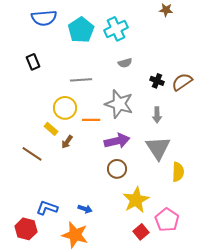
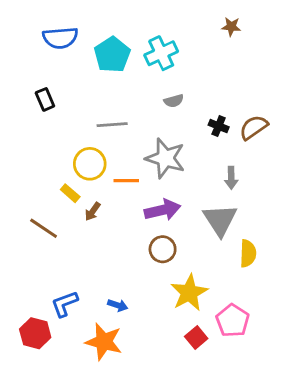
gray arrow: (157, 115) -> (231, 178), moved
blue L-shape: (47, 208) -> (65, 304), turned -40

